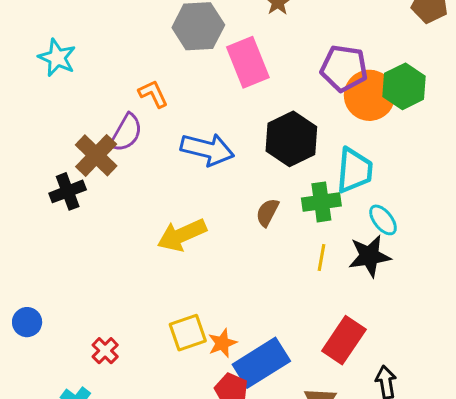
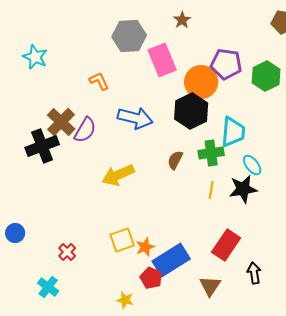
orange circle: (369, 95) -> (201, 82), moved
purple semicircle: (126, 133) -> (85, 130), moved
black cross: (68, 191) -> (42, 146), size x1.4

